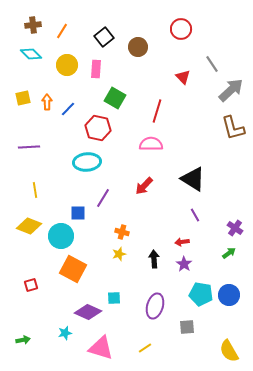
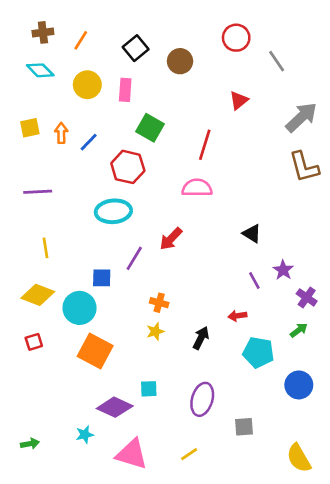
gray line: (212, 64) -> (277, 61), moved
red triangle: (183, 77) -> (239, 100), turned 35
black triangle: (193, 179) -> (252, 234), size x0.6
red arrow: (144, 186) -> (171, 239), moved
black arrow: (154, 259) -> (201, 338), turned 30
purple star: (184, 264) -> (283, 270), moved
red square: (31, 285) -> (34, 342), moved
cyan pentagon: (201, 294) -> (258, 352), moved

